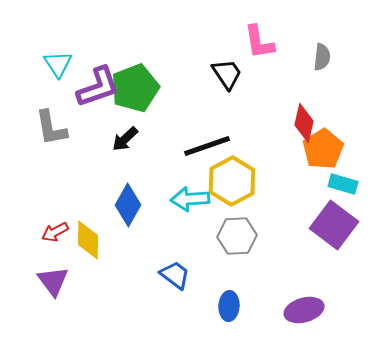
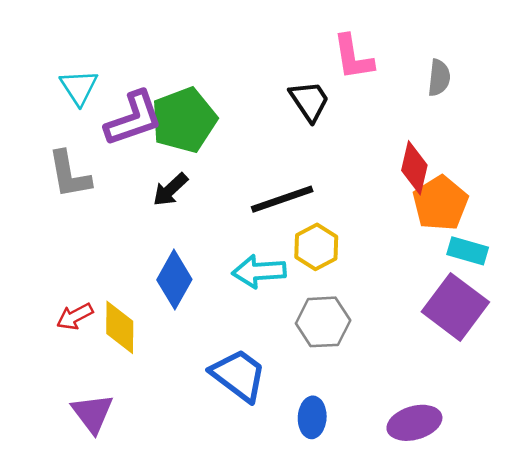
yellow hexagon: (232, 181) -> (316, 247), size x0.7
blue trapezoid: (175, 275) -> (238, 375), size x1.4
purple triangle: (53, 281) -> (93, 413), moved

